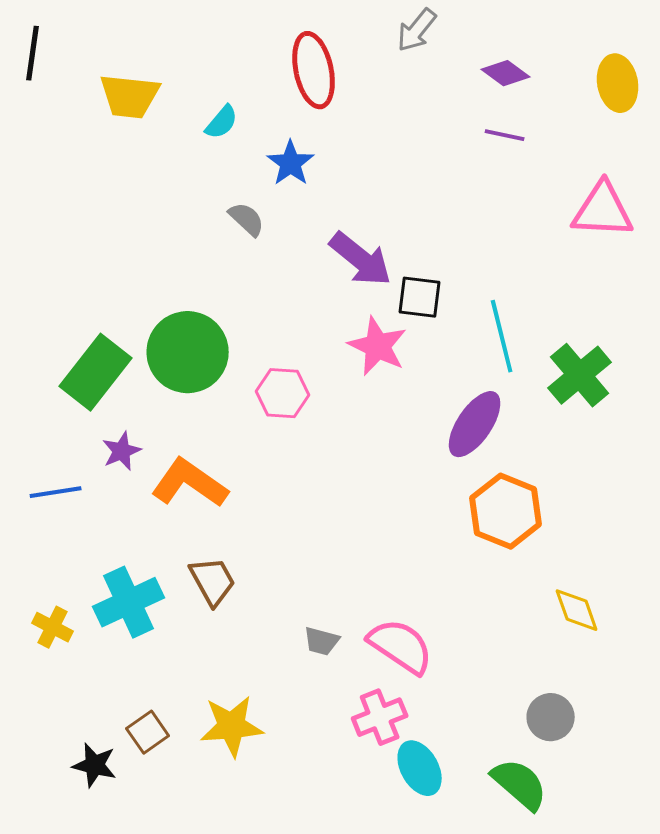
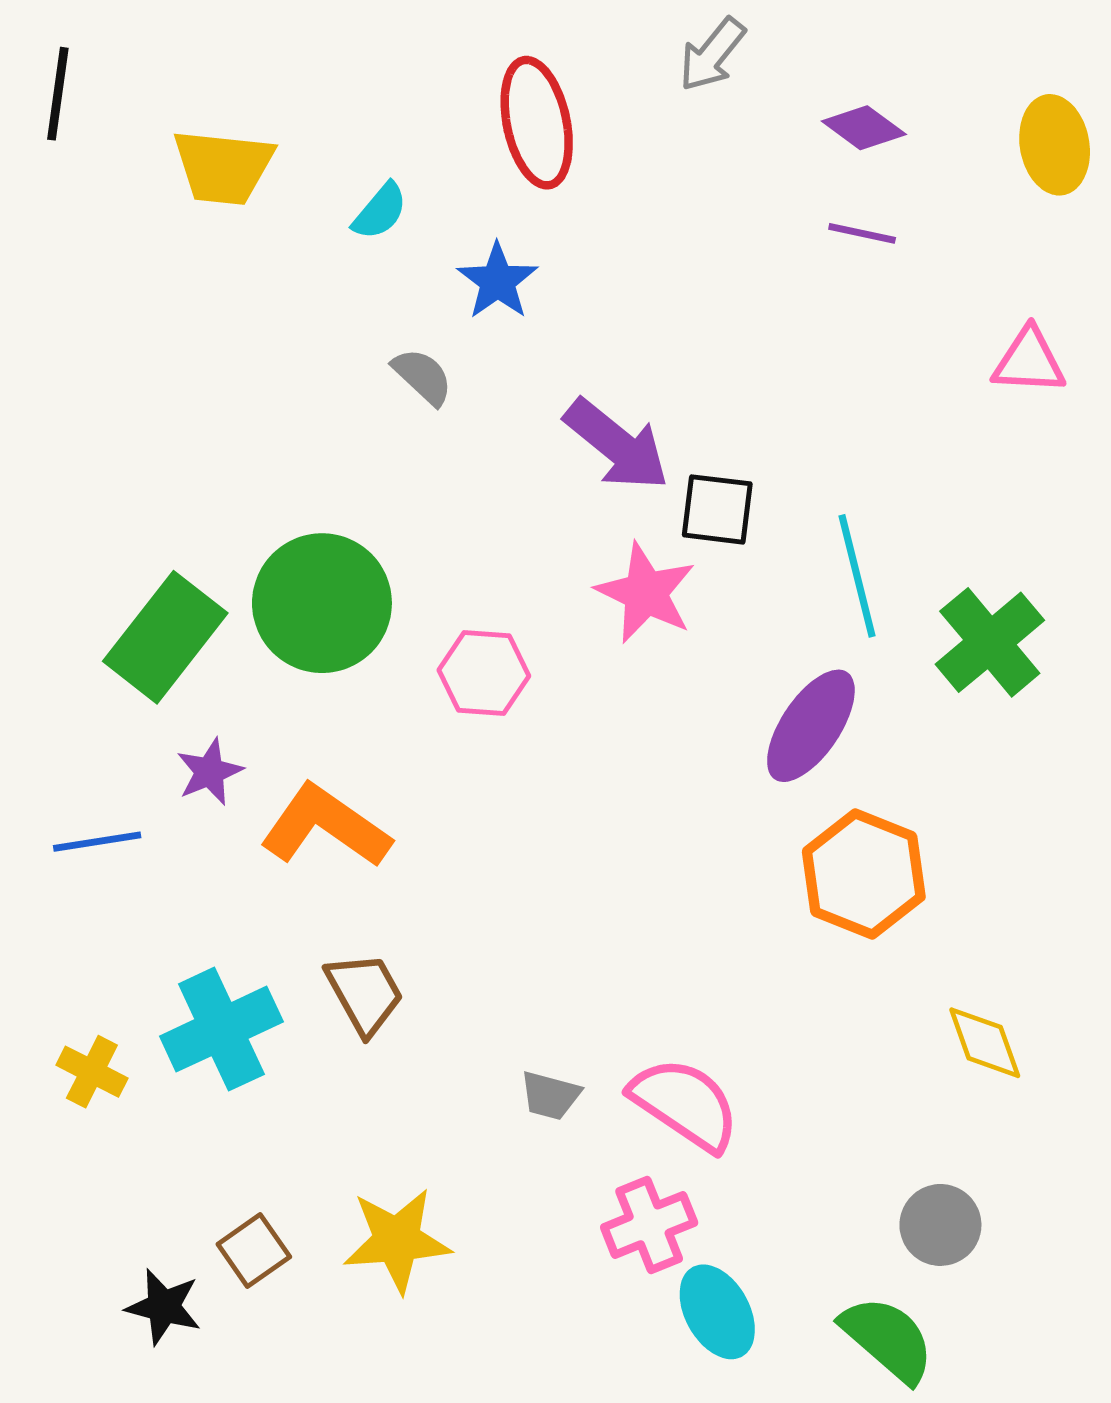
pink triangle: (603, 210) -> (1029, 361), size x0.7

